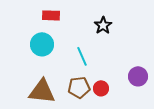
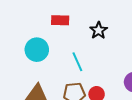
red rectangle: (51, 15) -> (60, 20), moved

